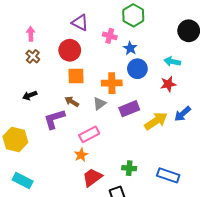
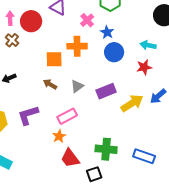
pink cross: (110, 36) -> (87, 20), turned 32
red circle: (70, 50) -> (31, 21), moved
orange cross: (112, 83) -> (77, 46), moved
purple L-shape: (54, 119) -> (28, 115), moved
green cross: (129, 168) -> (106, 149), size x1.5
red trapezoid: (92, 177) -> (70, 158), turned -90

